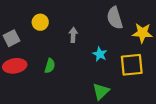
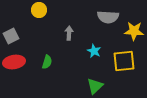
gray semicircle: (115, 18) -> (108, 17), turned -70
yellow circle: (40, 22) -> (39, 10), moved

